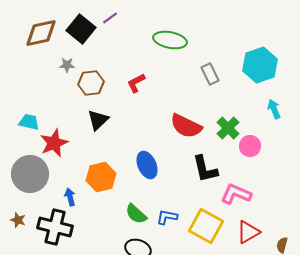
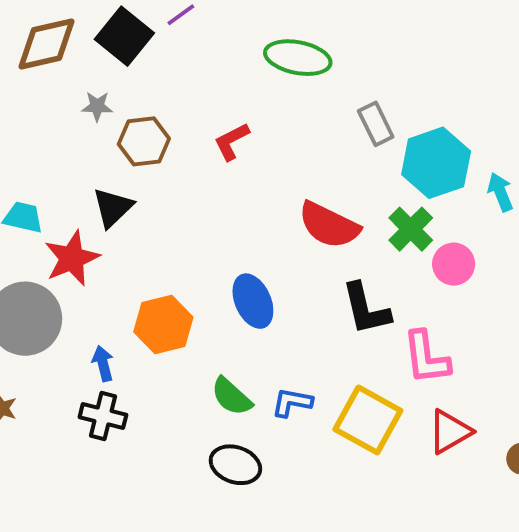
cyan hexagon: (260, 65) -> (436, 163), moved
black triangle: (98, 120) -> (113, 208), moved
pink L-shape: (236, 194) -> (426, 358), turned -120
black cross: (55, 227) -> (103, 416), moved, size x0.7

